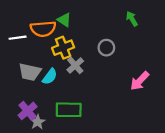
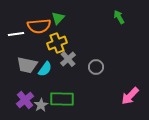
green triangle: (64, 20) -> (58, 18), turned 40
gray circle: (106, 48) -> (96, 67), moved
pink arrow: (140, 81) -> (130, 96), moved
gray star: (38, 122) -> (41, 105), moved

